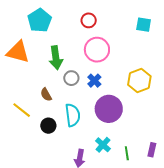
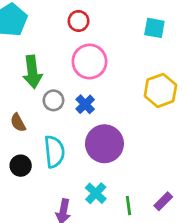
yellow hexagon: (139, 81) -> (160, 90), moved
purple rectangle: (152, 150) -> (163, 201), turned 32

